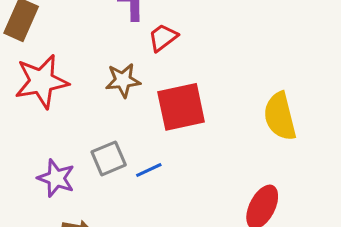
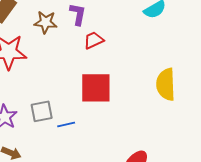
brown star: (123, 80) -> (45, 22), moved
yellow semicircle: (280, 116) -> (166, 84), moved

